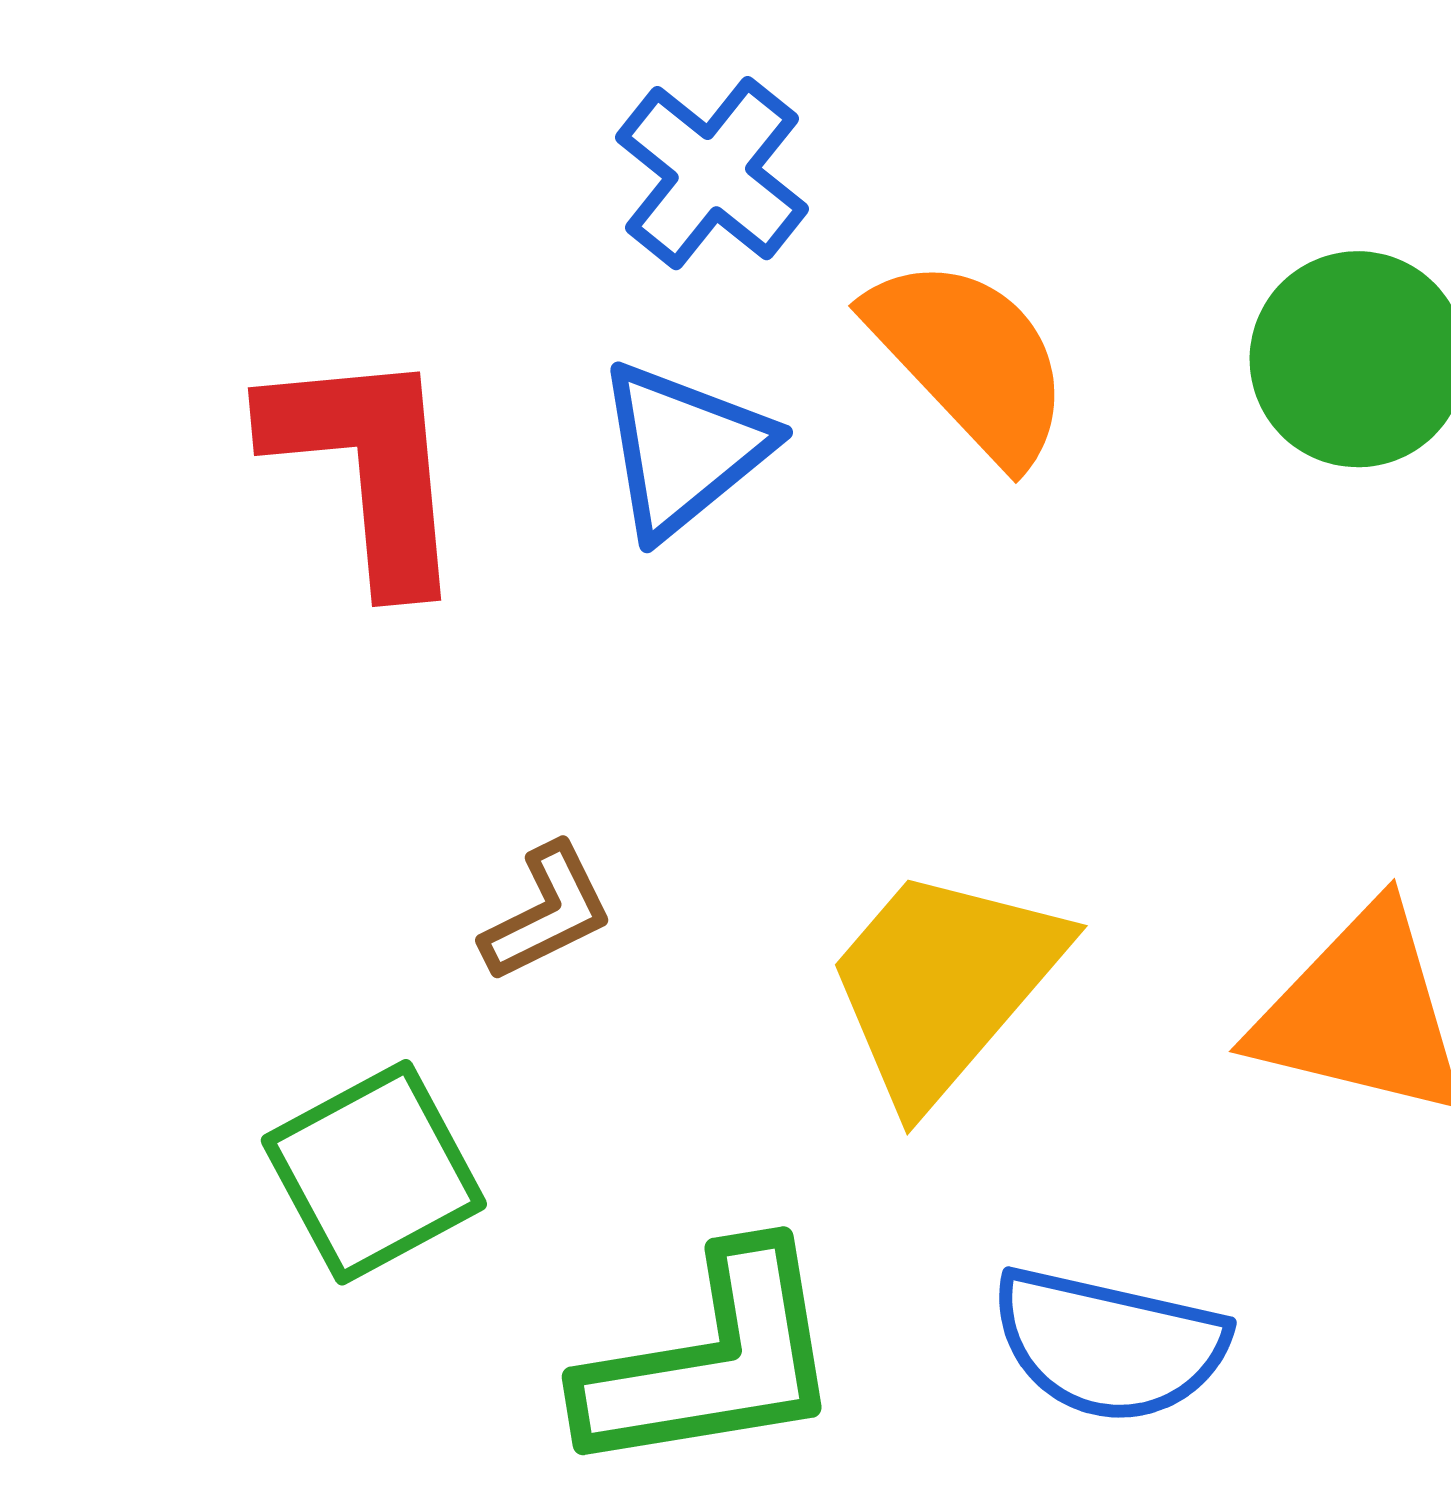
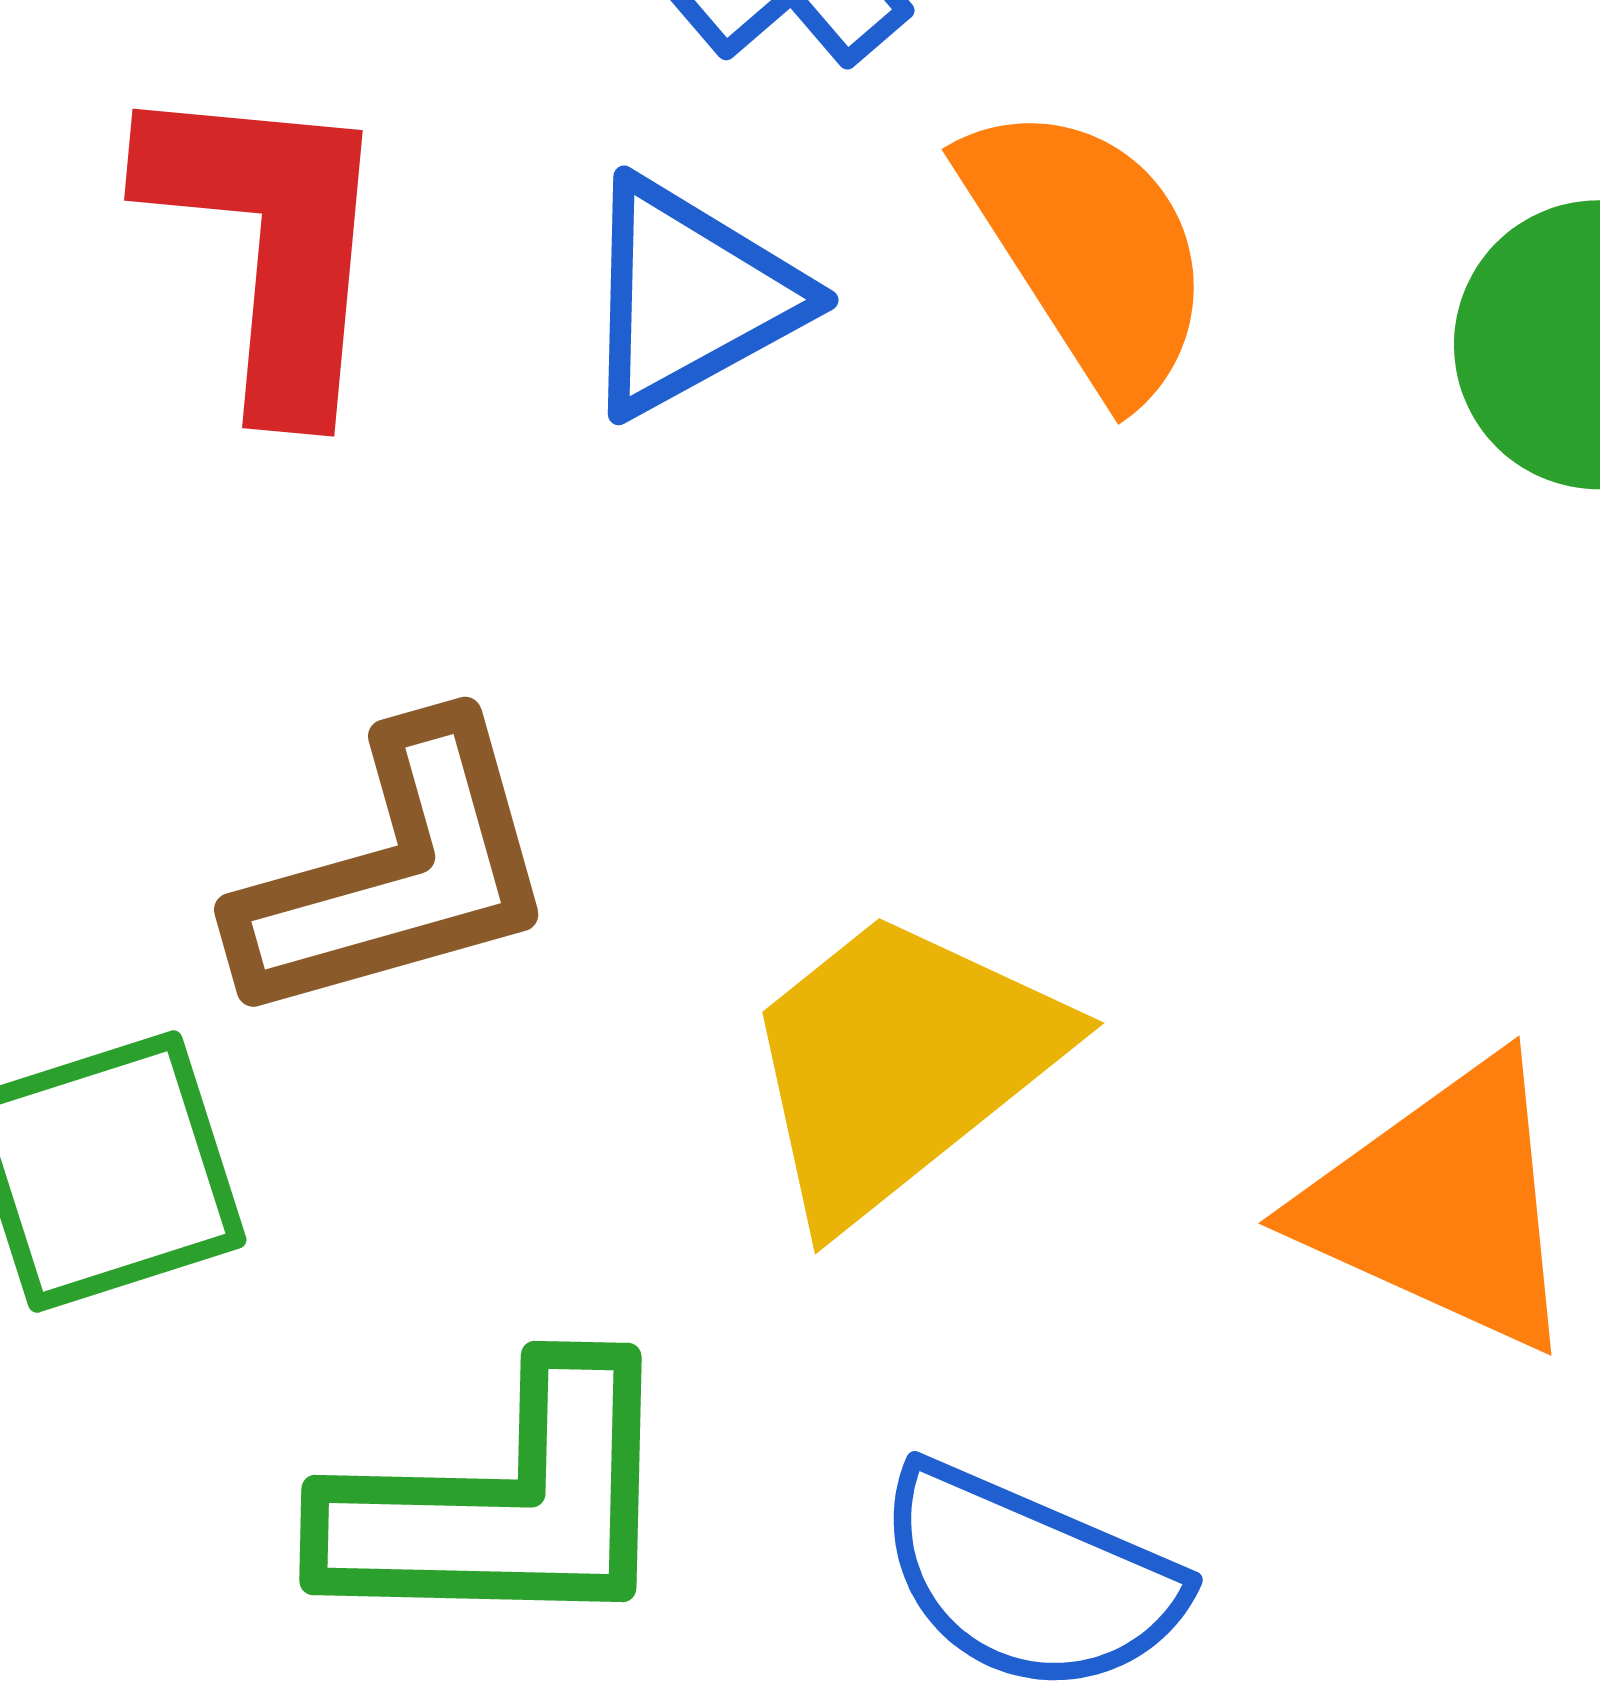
brown L-shape: (547, 913) -> (397, 873), size x1.8

